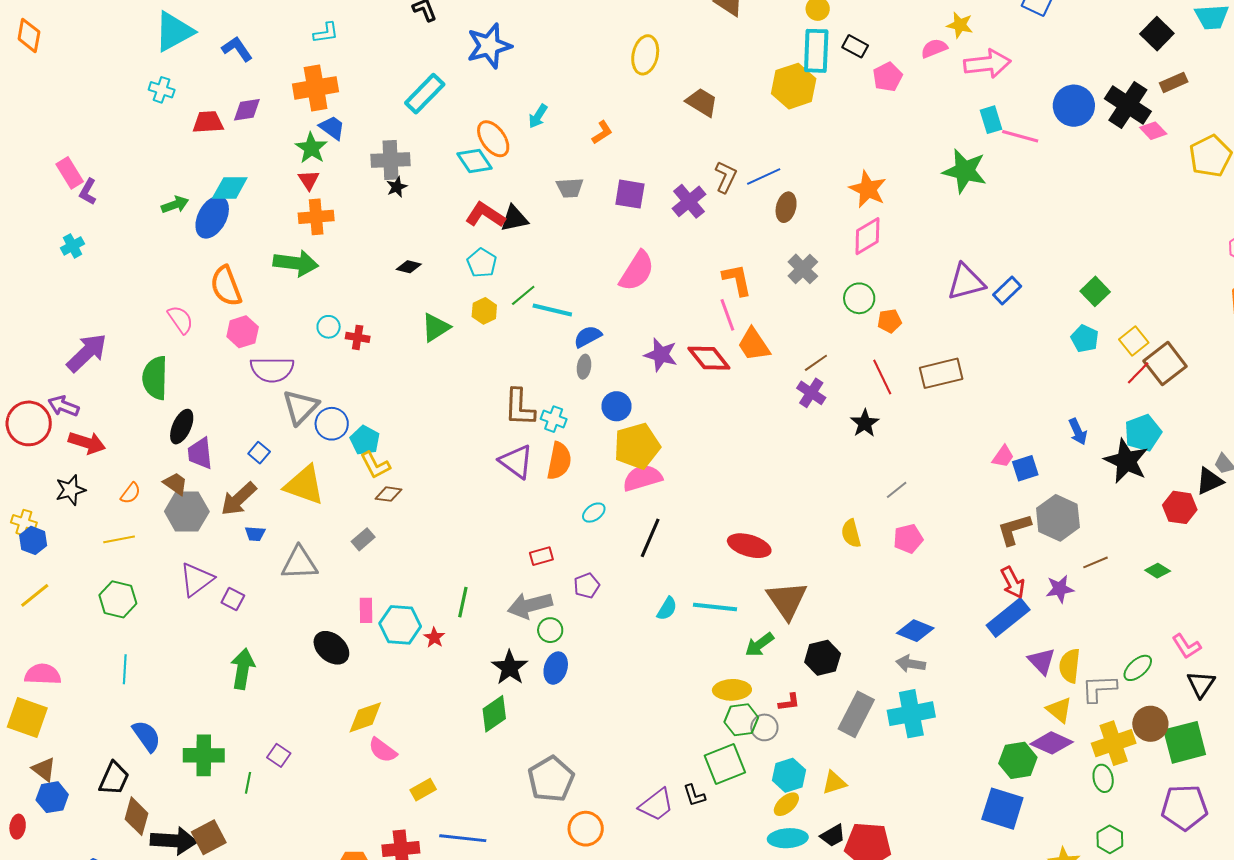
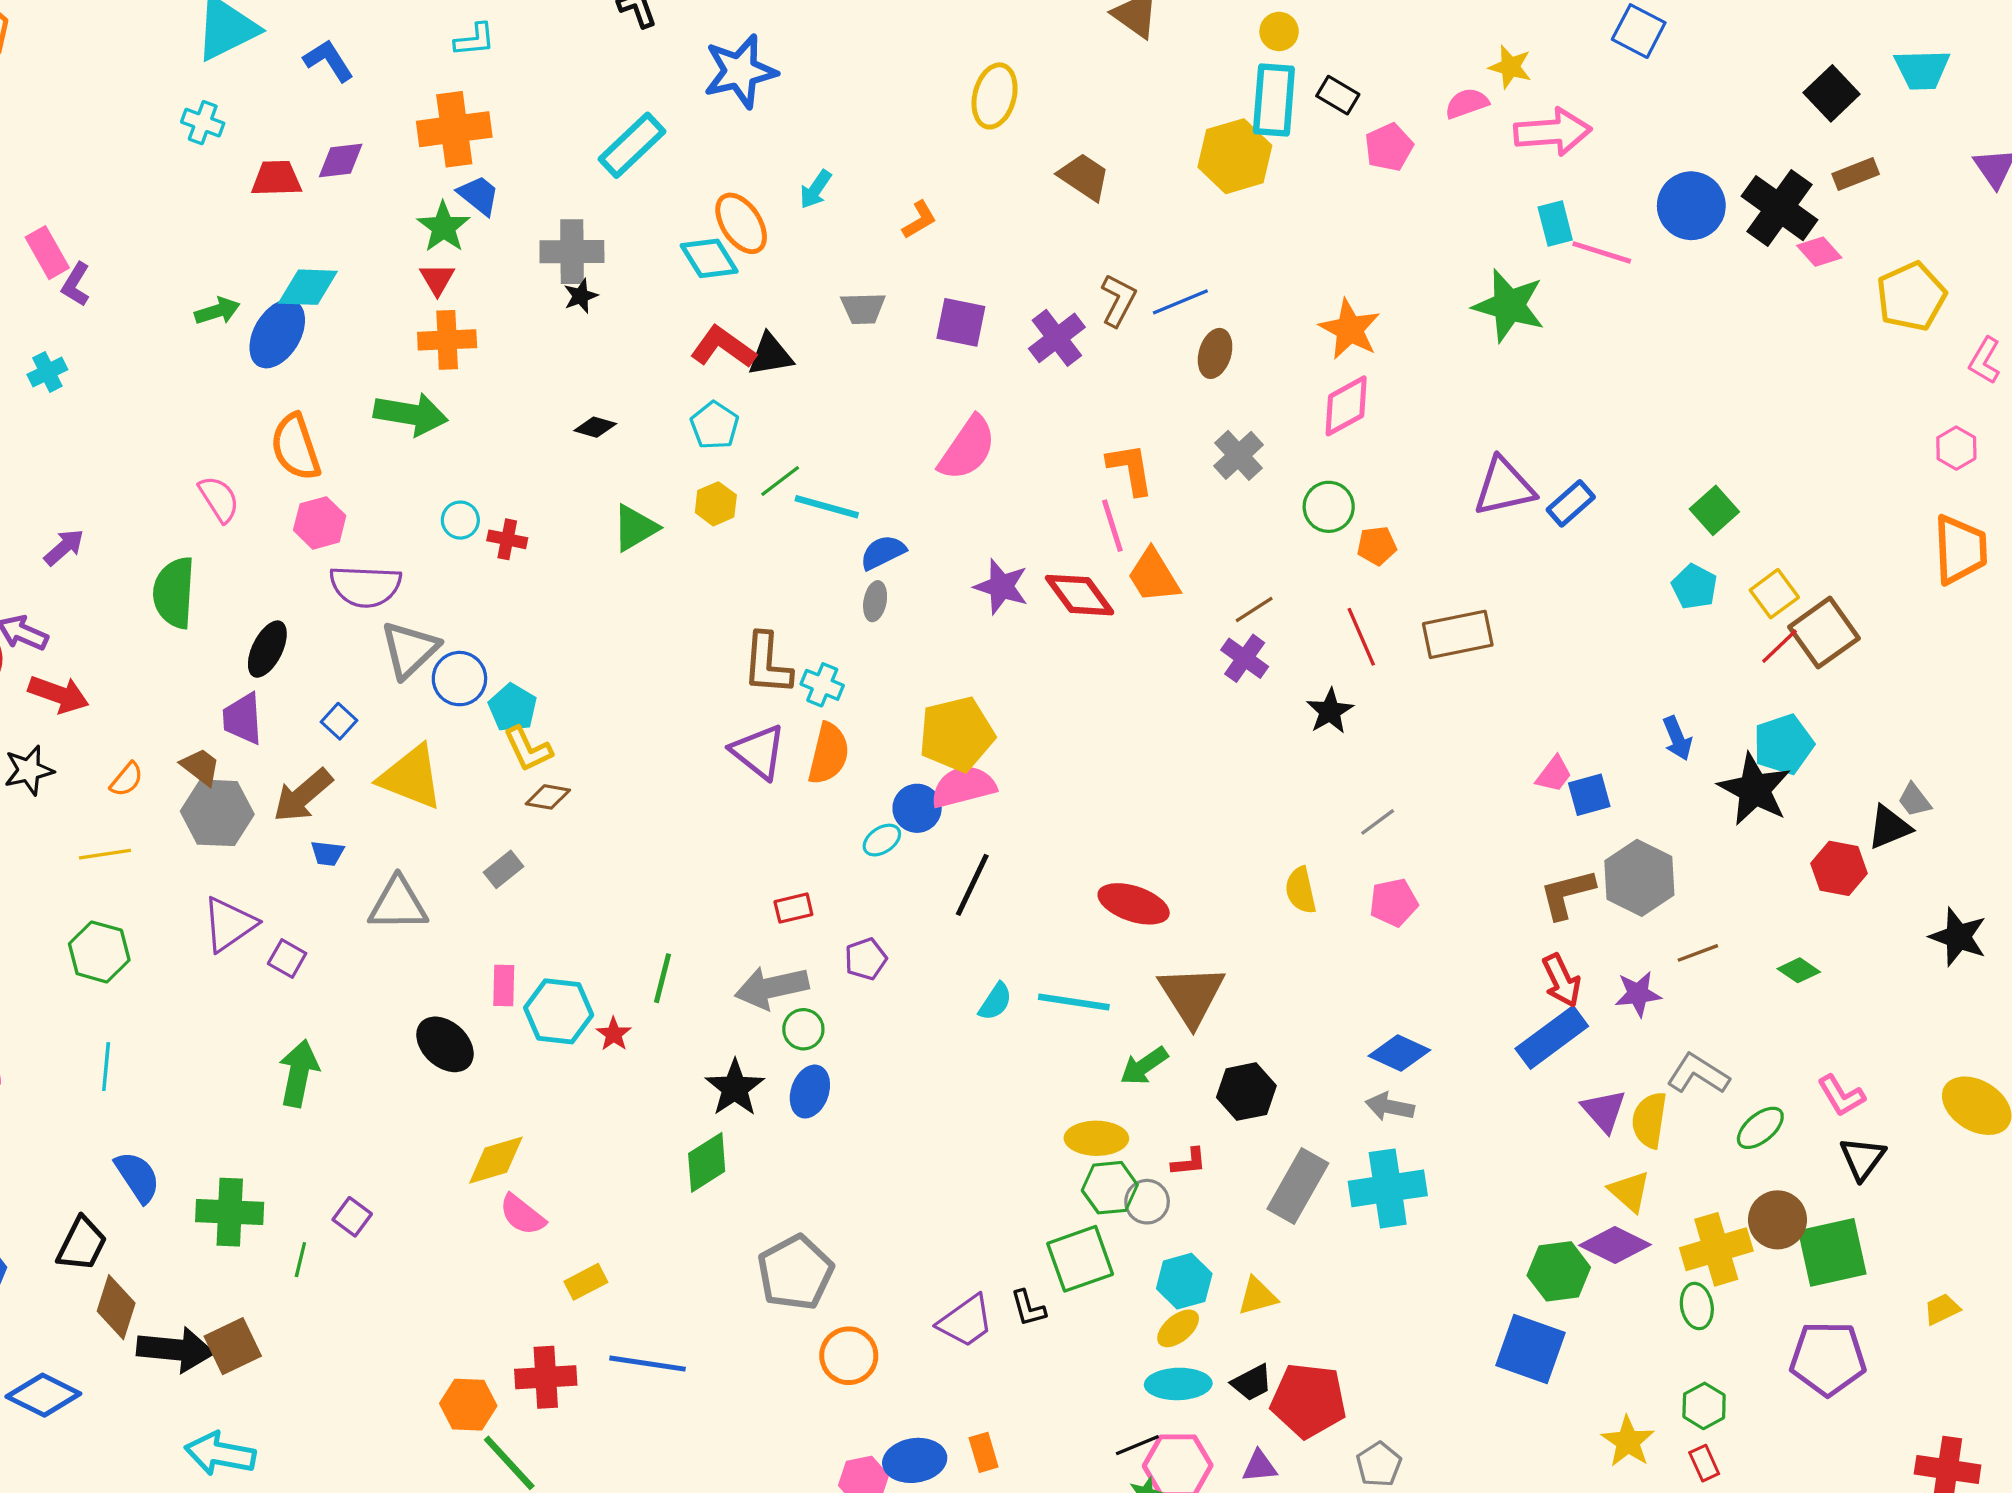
purple arrow: (87, 353) -> (64, 547), size x0.6
blue circle: (616, 406) -> (917, 808), moved
black ellipse: (182, 427) -> (267, 649), moved
gray L-shape: (1099, 688) -> (1698, 1074), moved, turned 33

